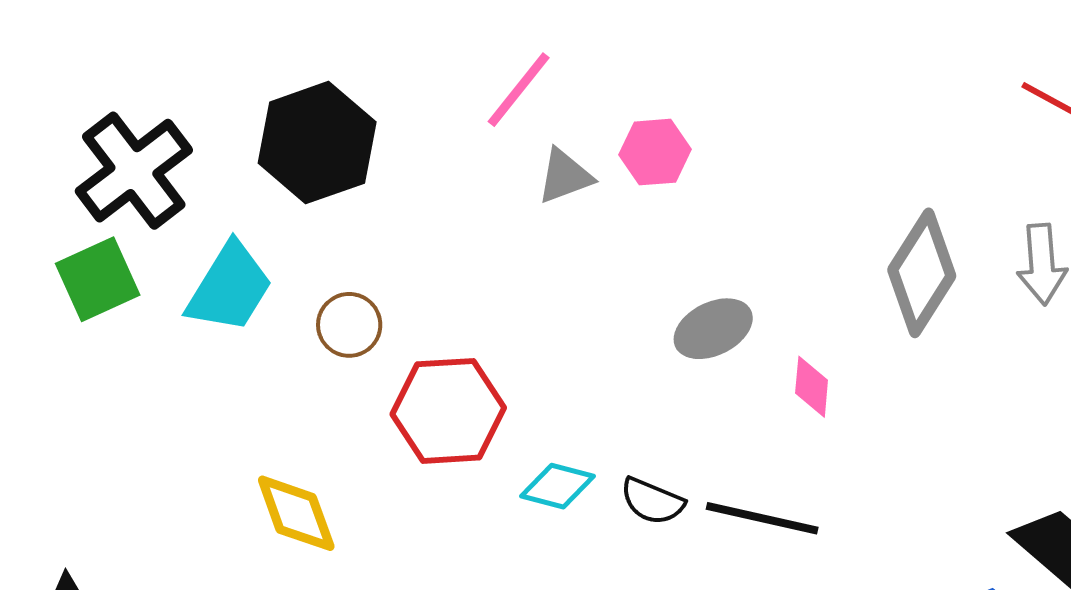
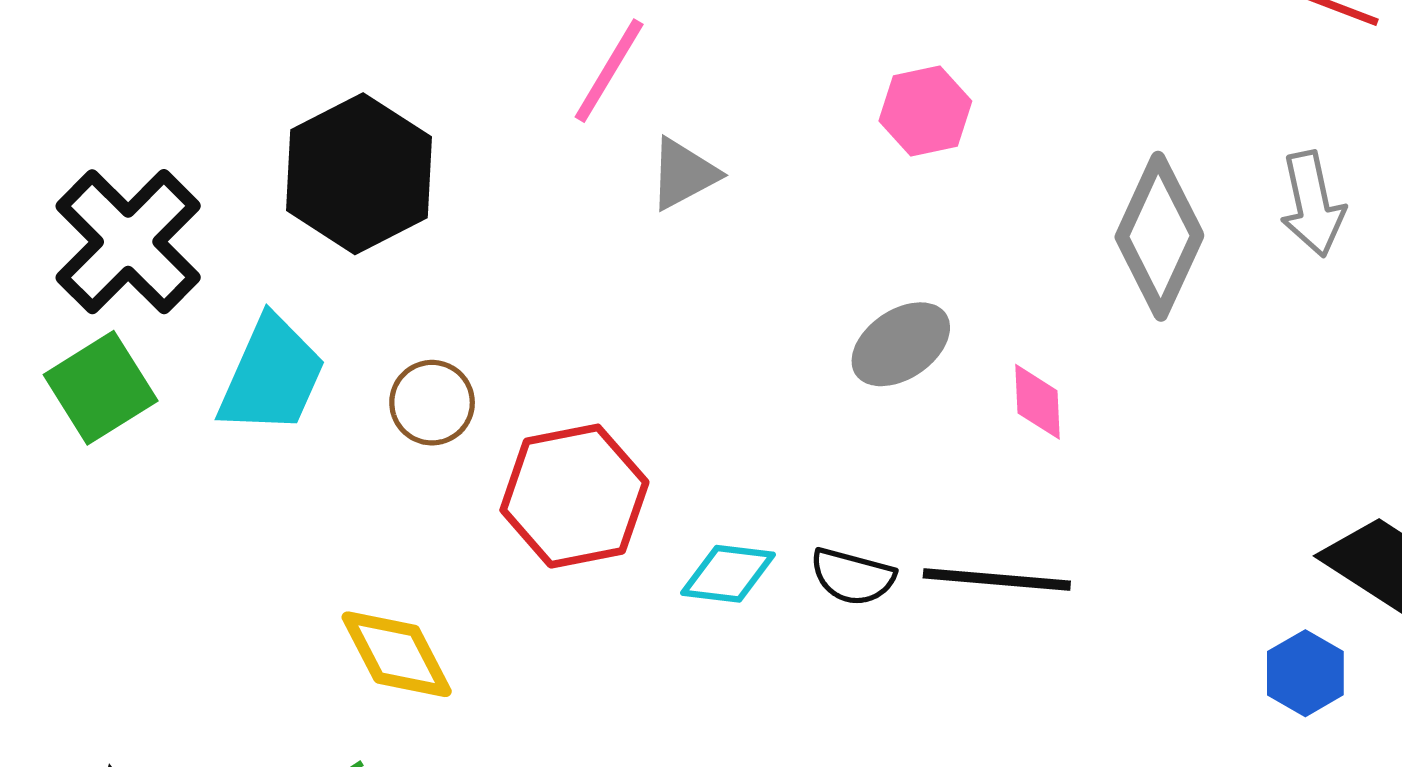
pink hexagon: (655, 152) -> (925, 111), moved

